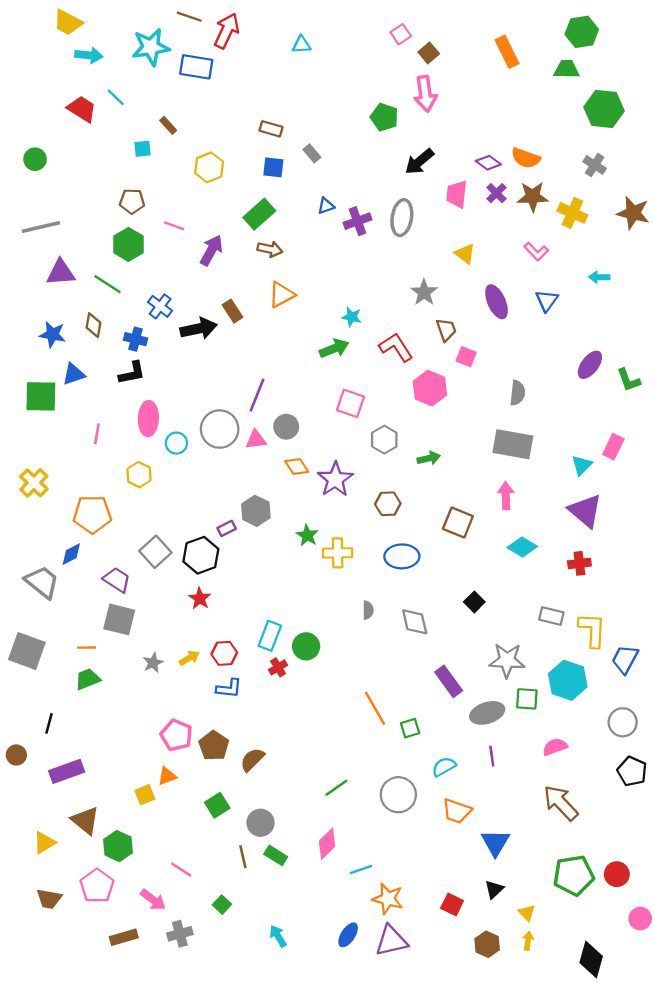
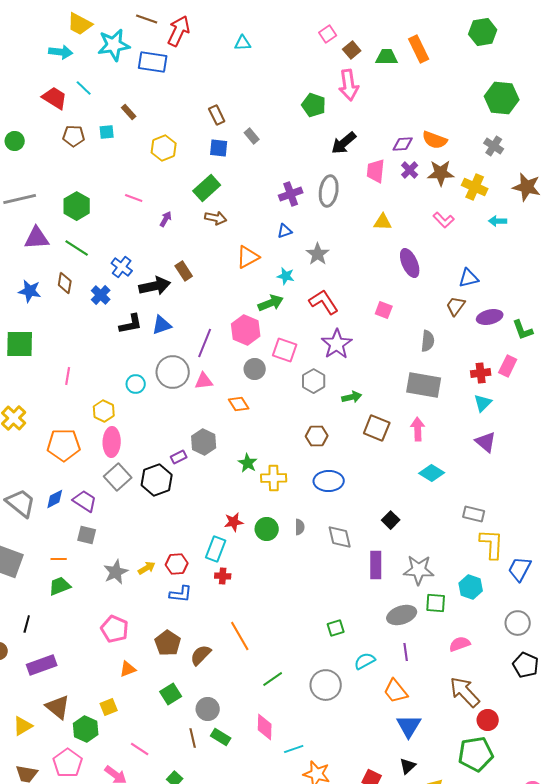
yellow trapezoid: (68, 23) -> (80, 24), moved
green trapezoid: (567, 69) -> (387, 57), moved
brown rectangle: (271, 129) -> (217, 115), turned 48
purple diamond: (488, 163) -> (403, 144), turned -40
brown pentagon: (132, 201) -> (74, 136), moved
blue triangle: (326, 206) -> (285, 231), moved
green hexagon: (128, 244) -> (77, 206), moved
purple arrow: (211, 250) -> (166, 219), size x0.6
yellow triangle: (465, 254) -> (383, 222), turned -36
cyan arrow: (599, 277) -> (498, 221), moved
gray star: (424, 292) -> (318, 254), moved
orange triangle: (282, 295) -> (248, 257), moved
blue triangle: (547, 301) -> (469, 278), moved, turned 40
brown trapezoid: (446, 330) -> (456, 306), moved, turned -125
blue cross: (136, 339) -> (101, 295), turned 30
purple ellipse: (590, 365) -> (490, 317), turned 40
black L-shape: (132, 373) -> (131, 324), moved
blue triangle: (74, 374) -> (162, 325), moved
pink hexagon: (430, 388) -> (246, 330), moved
pink ellipse: (148, 419) -> (112, 442), moved
gray circle: (286, 427) -> (255, 369), moved
pink rectangle: (613, 447) -> (508, 366), moved
purple star: (335, 479) -> (337, 344), moved
purple triangle: (585, 511) -> (486, 442), size x0.7
brown square: (458, 523) -> (377, 428), moved
blue diamond: (71, 554) -> (55, 499), moved
red cross: (579, 563) -> (481, 373), moved
red star: (200, 598) -> (234, 522), moved, turned 30
gray rectangle: (551, 616) -> (474, 514), moved
gray square: (119, 619) -> (87, 535), size x0.7
green circle: (306, 646) -> (267, 529), moved
gray star: (153, 663) -> (116, 572), size x1.4
red cross: (278, 667) -> (223, 576), turned 35
cyan hexagon: (568, 680) -> (471, 587), size x0.7
purple rectangle: (449, 681) -> (376, 565), moved, turned 36
orange line: (375, 708) -> (240, 636), moved
pink pentagon: (176, 735) -> (115, 629), moved
yellow square: (145, 795) -> (109, 707), moved
orange trapezoid: (457, 811) -> (396, 691), moved, turned 32
pink diamond: (327, 844) -> (265, 727), turned -44
red circle: (617, 874) -> (488, 720), moved

